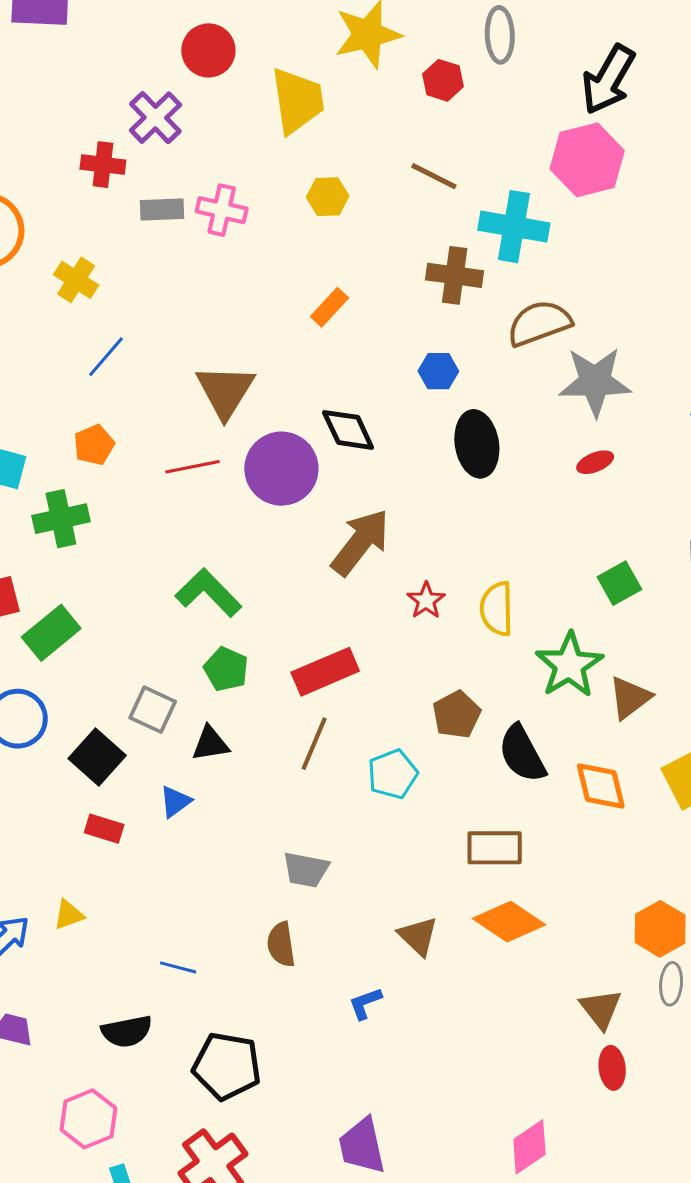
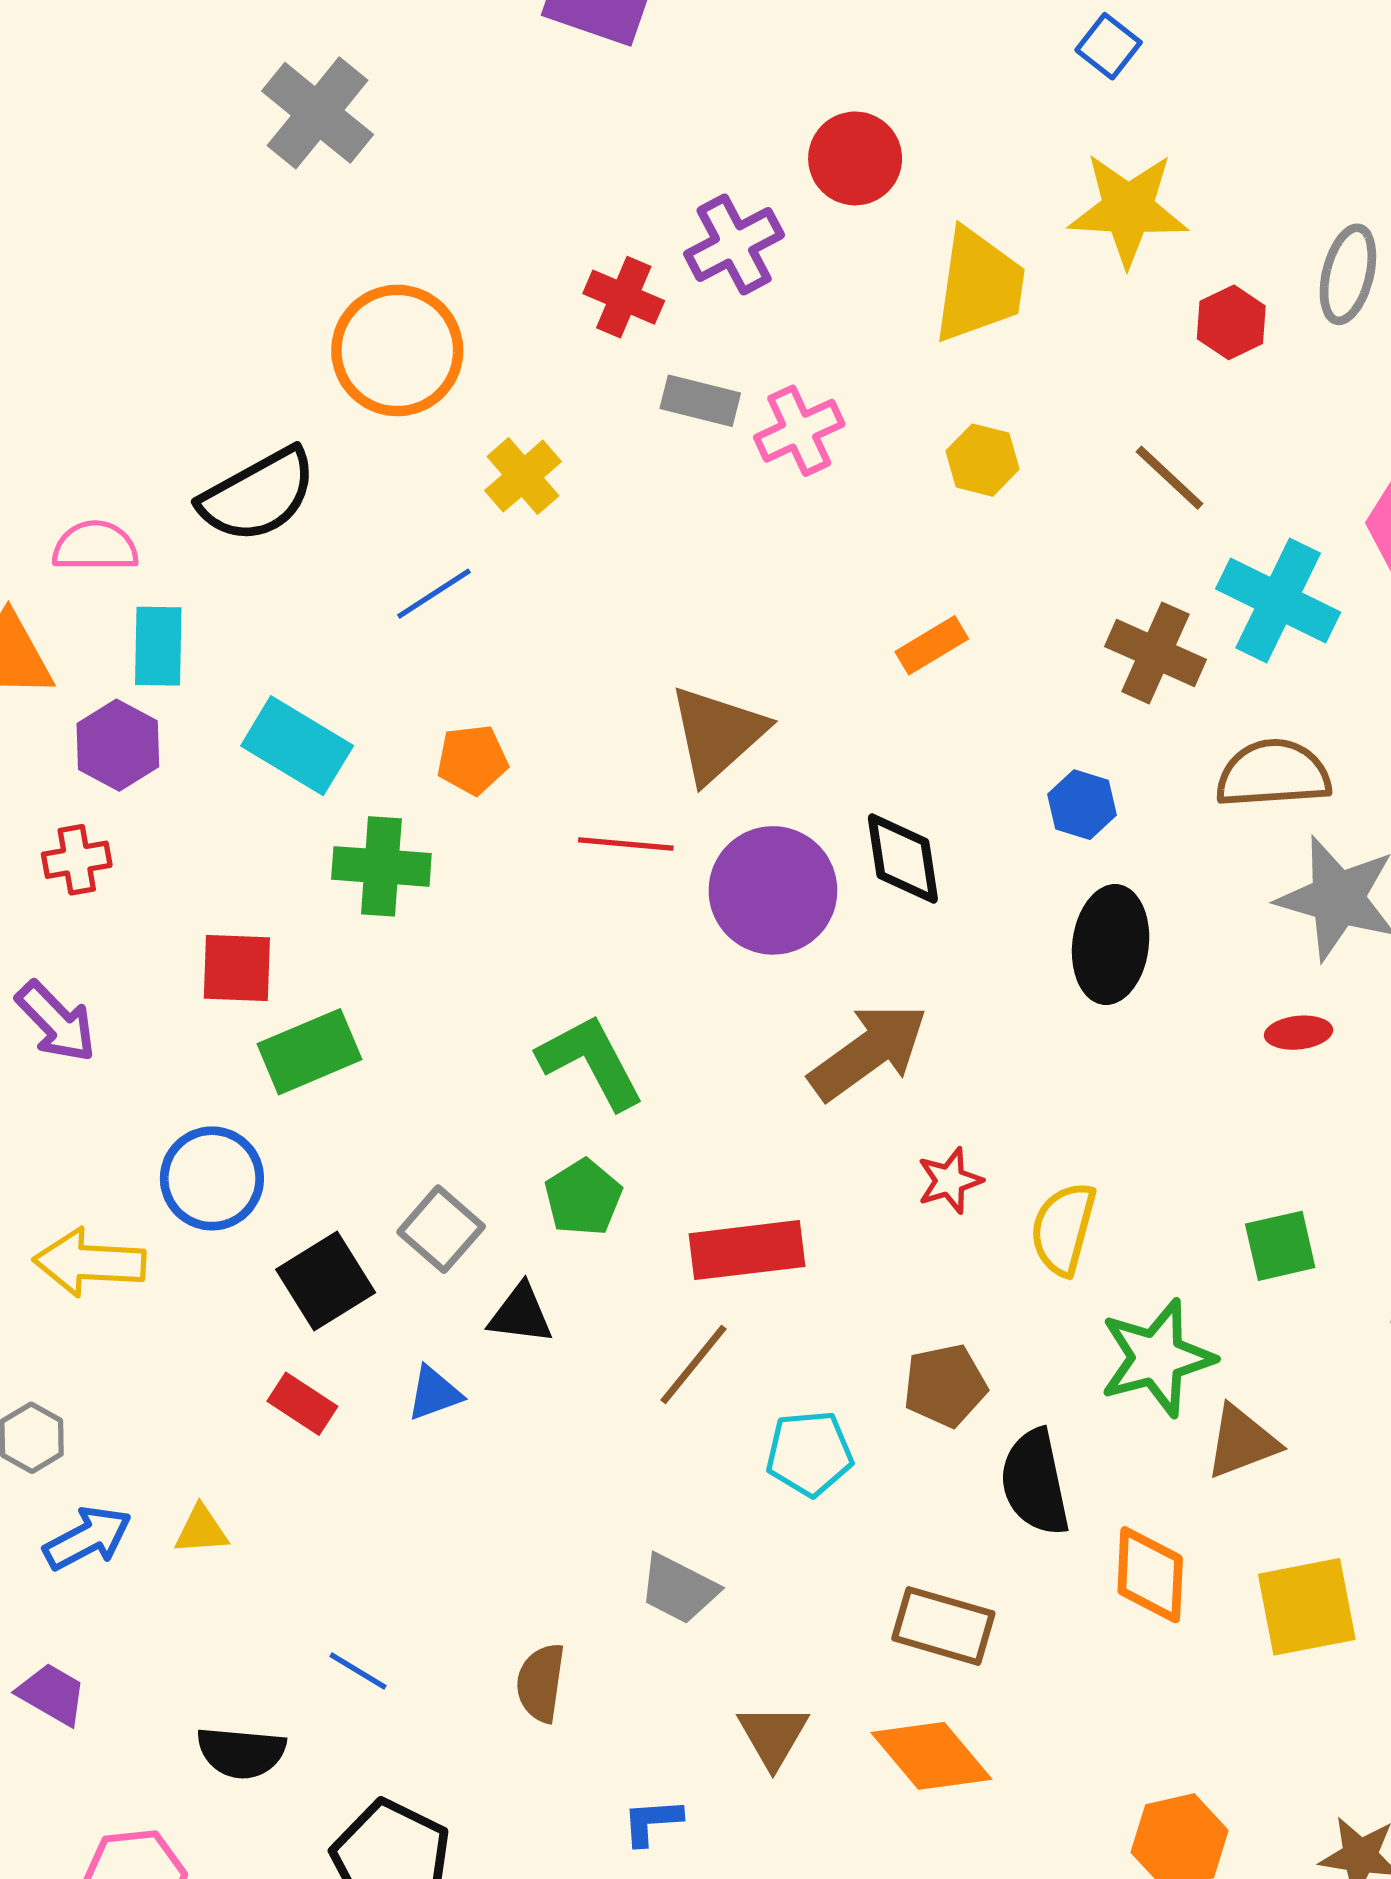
pink cross: (222, 210) -> (799, 431), turned 36
blue line: (106, 357) -> (434, 594), moved
gray trapezoid: (306, 870) -> (679, 1589), moved

